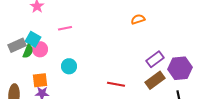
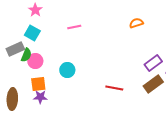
pink line: (65, 28) -> (74, 27), moved
cyan square: (33, 39) -> (32, 33), moved
pink circle: (40, 49) -> (35, 61), moved

